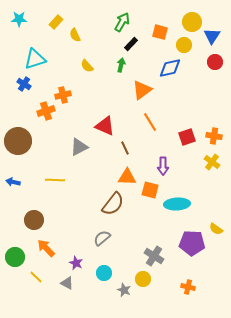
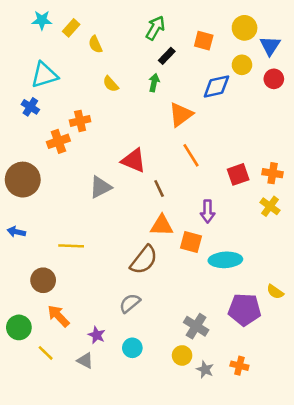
cyan star: (19, 19) -> (42, 20), moved
yellow circle: (184, 45) -> (242, 65), moved
yellow line: (55, 180) -> (71, 246), moved
gray star: (124, 290) -> (205, 369), moved

